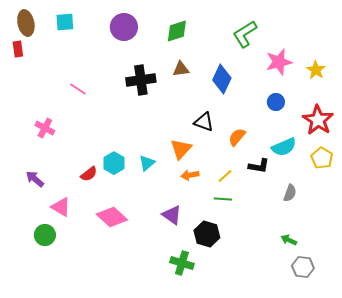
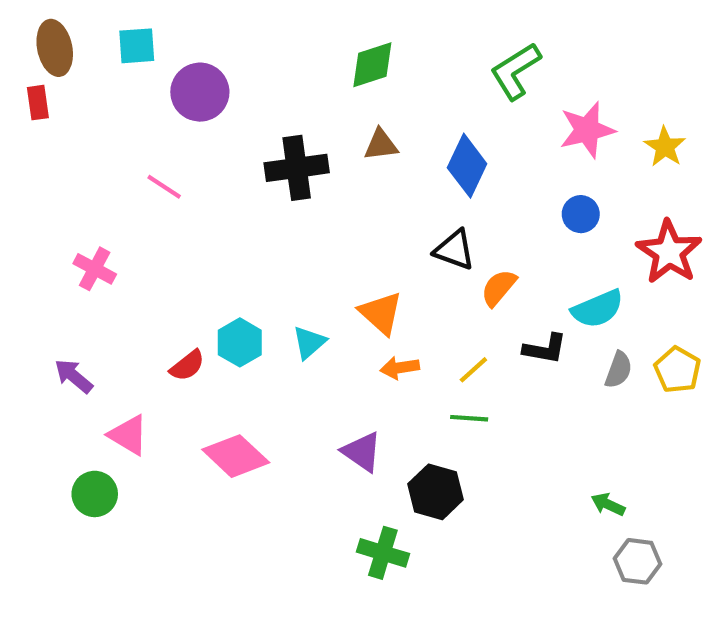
purple circle: (124, 27) -> (200, 92), moved
black triangle: (204, 122) -> (454, 250), moved
orange triangle: (181, 149) -> (381, 313), turned -30
yellow pentagon: (322, 158) -> (677, 370), moved
gray semicircle: (290, 193) -> (619, 370), moved

